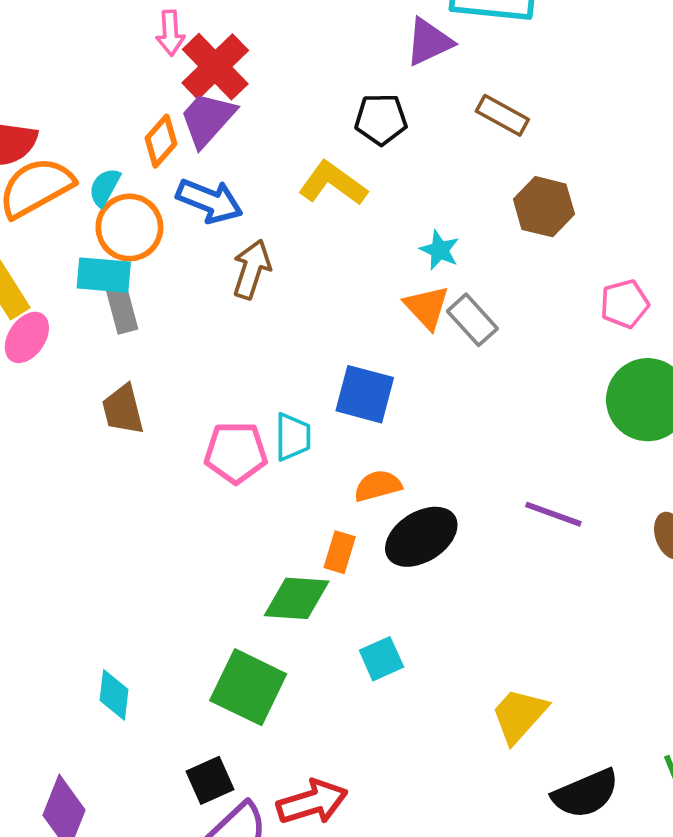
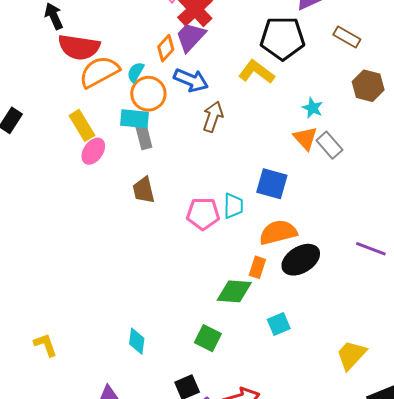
black pentagon: (381, 119) -> (282, 38), size x1.6
orange semicircle: (378, 486) -> (278, 232), size x1.5
green square: (248, 687) -> (208, 338), size x0.7

